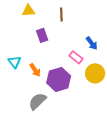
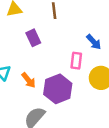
pink rectangle: (76, 57) -> (76, 61), turned 64

